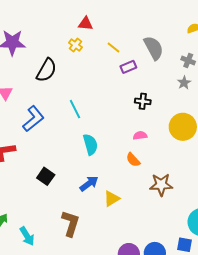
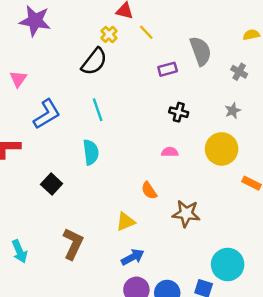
yellow line: (114, 47) -> (146, 32), moved
black semicircle: (46, 70) -> (94, 62), moved
gray star: (184, 83) -> (233, 111), moved
cyan semicircle: (90, 144) -> (91, 152), moved
orange semicircle: (133, 160) -> (149, 191), moved
blue arrow: (89, 184) -> (133, 257), moved

